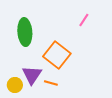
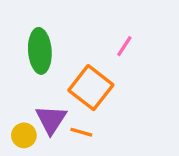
pink line: (84, 20) -> (124, 46), moved

